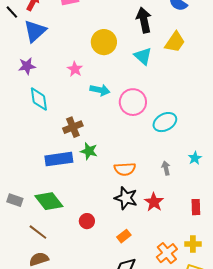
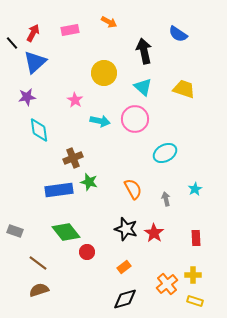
yellow trapezoid: (175, 42) -> (184, 89), moved, turned -105
pink circle: (133, 102) -> (135, 119), moved
orange semicircle: (125, 169) -> (133, 189), moved, turned -115
green diamond: (49, 201) -> (66, 232), moved

